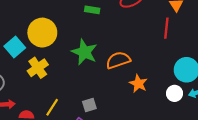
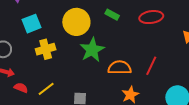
red line: (166, 28) -> (151, 66), moved
yellow circle: (42, 33) -> (76, 22), moved

